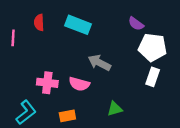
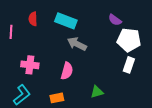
gray arrow: (99, 63) -> (77, 44), moved
pink cross: (47, 83) -> (30, 65), moved
pink semicircle: (79, 84) -> (67, 71), turned -90

